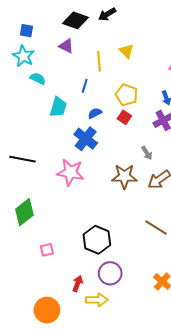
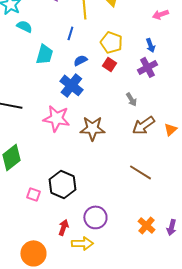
brown star: (124, 176) -> (92, 128), moved
black hexagon: (97, 240) -> (62, 184), moved
pink square: (47, 250) -> (33, 194), turned 32

